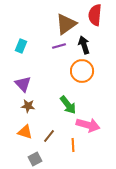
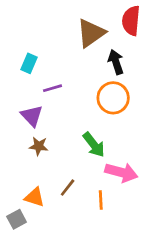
purple line: (59, 46) -> (52, 88), moved
orange triangle: (25, 132) -> (34, 197), moved
gray square: (35, 159) -> (17, 219), moved

